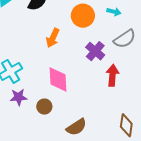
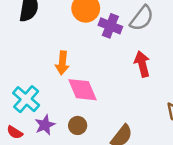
orange arrow: (53, 38) -> (62, 63), moved
purple cross: (95, 51) -> (110, 26), moved

